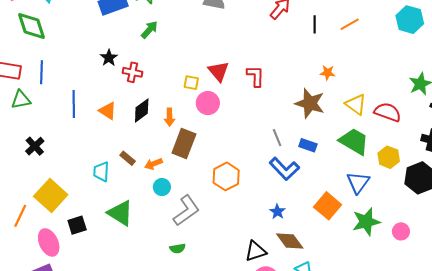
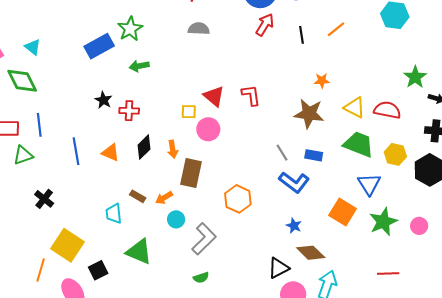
green arrow: (149, 30) -> (139, 66), turned -132

